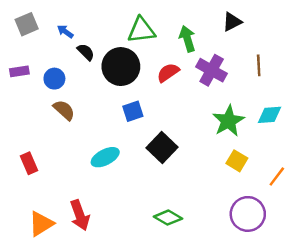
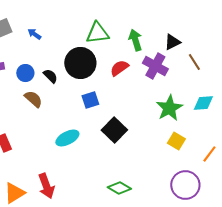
black triangle: (232, 22) -> (172, 42), moved
black semicircle: (86, 52) -> (50, 76), moved
brown line: (259, 65) -> (194, 62), turned -30

